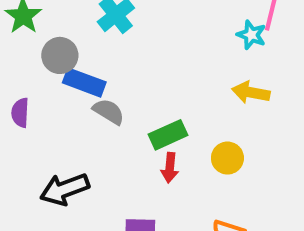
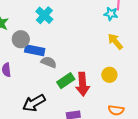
yellow arrow: (251, 92) -> (115, 41), turned 48
green rectangle: (168, 135) -> (66, 81), moved
red arrow: (170, 168) -> (83, 84), size x1.6

